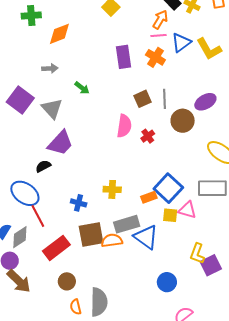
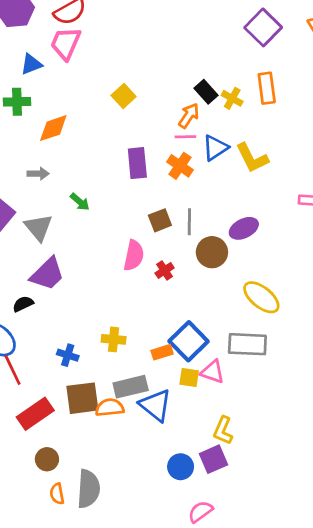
purple square: (211, 265) -> (214, 459), moved

